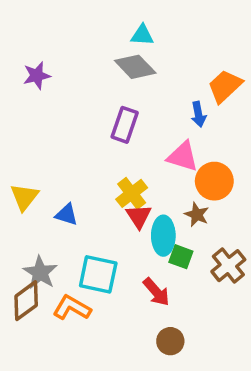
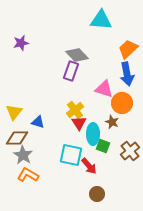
cyan triangle: (142, 35) -> (101, 20), moved, size x1.6
gray diamond: (135, 67) -> (77, 55), moved
blue arrow: (198, 114) -> (127, 74), moved, size x1.6
cyan square: (98, 274) -> (71, 155), moved
brown diamond: (26, 301) -> (17, 138), moved, turned 35
orange L-shape: (72, 308) -> (28, 175), moved

